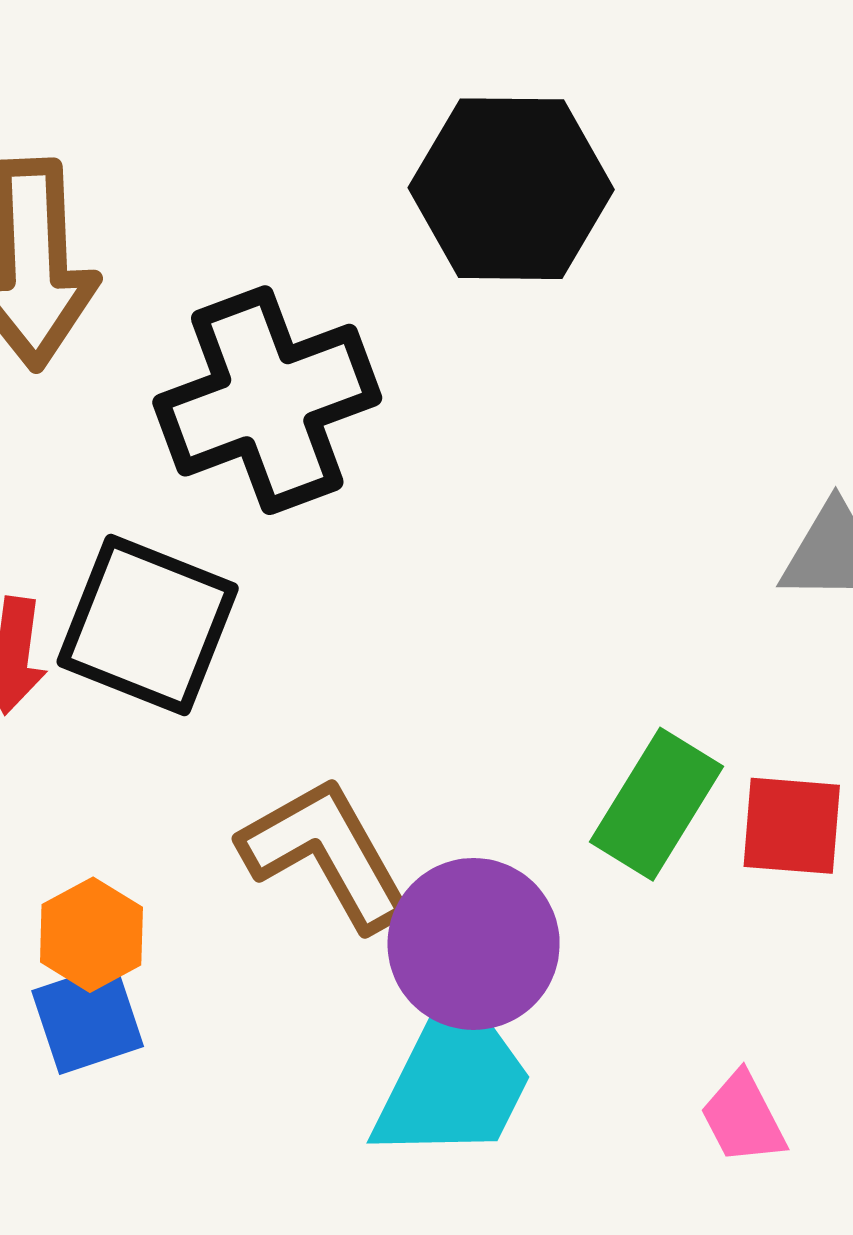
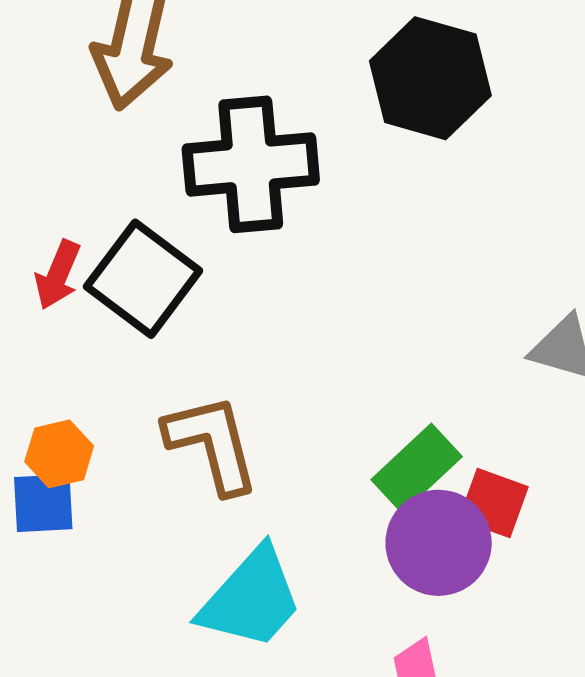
purple circle: (474, 944) -> (439, 543), moved

